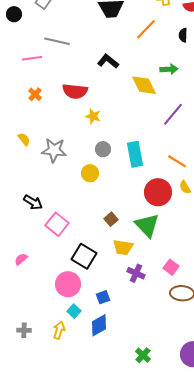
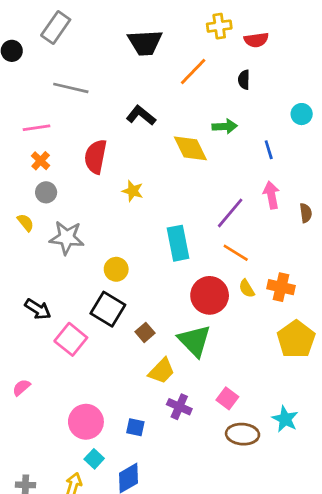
pink line: (32, 58) -> (36, 128), moved
red semicircle: (75, 91) -> (96, 157), turned 95
purple line: (173, 114) -> (230, 213), moved
yellow star: (93, 116) -> (133, 191), moved
gray circle: (103, 149) -> (46, 192), moved
yellow trapezoid: (123, 247) -> (161, 371), turned -55
black square: (84, 256) -> (108, 309), moved
blue square: (103, 297) -> (135, 427), moved, turned 32

